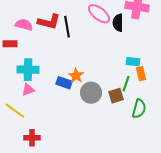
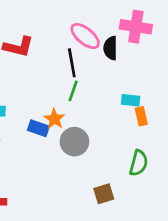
black line: (67, 27) -> (72, 63), moved
green line: (126, 84) -> (73, 91), moved
brown square: (116, 96) -> (104, 194), moved

